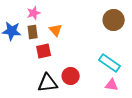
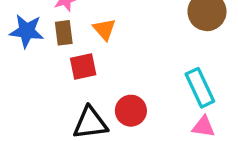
cyan rectangle: (110, 63) -> (200, 88), turned 30

